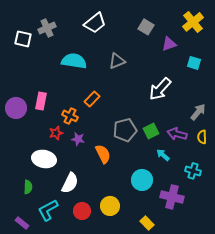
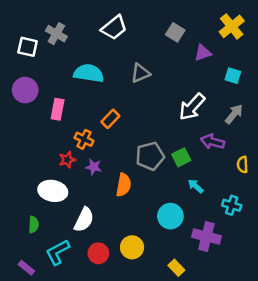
gray cross: (47, 28) -> (56, 34), turned -36
pink rectangle: (41, 101) -> (58, 109), moved
purple circle: (16, 108) -> (25, 90), moved
gray arrow: (198, 112) -> (234, 114), moved
purple arrow: (177, 134) -> (212, 142), moved
orange semicircle: (103, 154) -> (124, 185), turned 36

